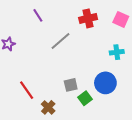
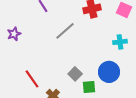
gray square: (71, 85) -> (75, 74), turned -32
green square: (85, 98) -> (89, 87), turned 32

